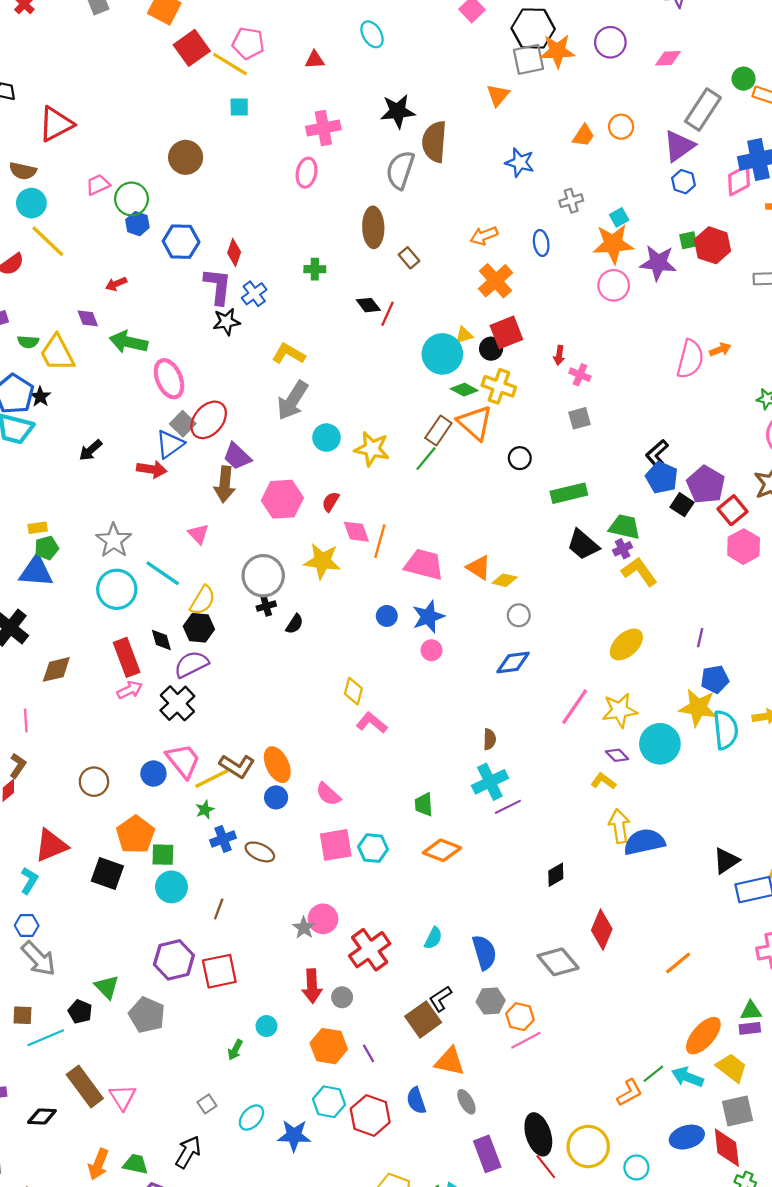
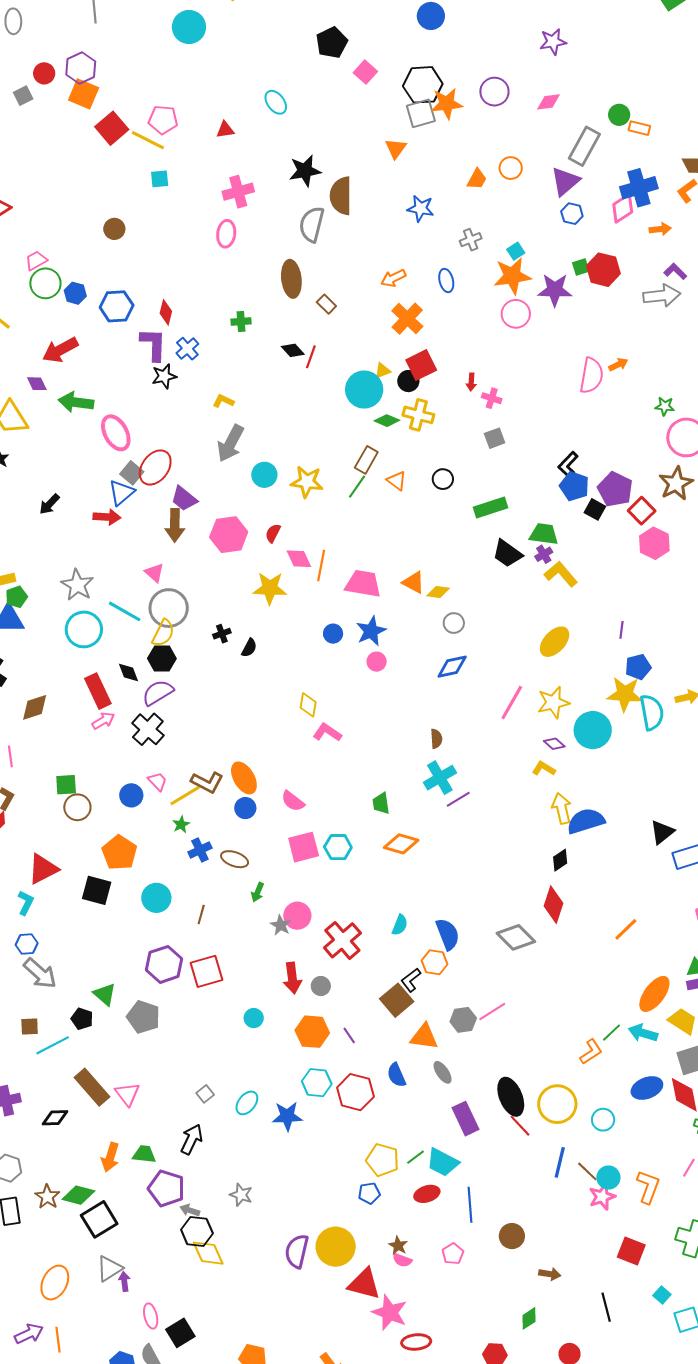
brown circle: (186, 157) -> (114, 229), size x0.7
green circle: (131, 199) -> (45, 283), moved
red arrow: (116, 284) -> (60, 350), size x1.8
yellow L-shape: (288, 354) -> (223, 401), size x0.7
orange triangle: (475, 423) -> (397, 481), moved, size x0.6
gray circle: (263, 576) -> (169, 608), moved
pink trapezoid: (183, 761) -> (158, 781), size x0.6
green square: (163, 855) -> (66, 785), moved
black diamond: (556, 875) -> (560, 860), moved
gray hexagon: (491, 1001) -> (463, 1020), moved
orange hexagon: (520, 1017) -> (435, 962), moved
green arrow: (235, 1050) -> (258, 892), moved

